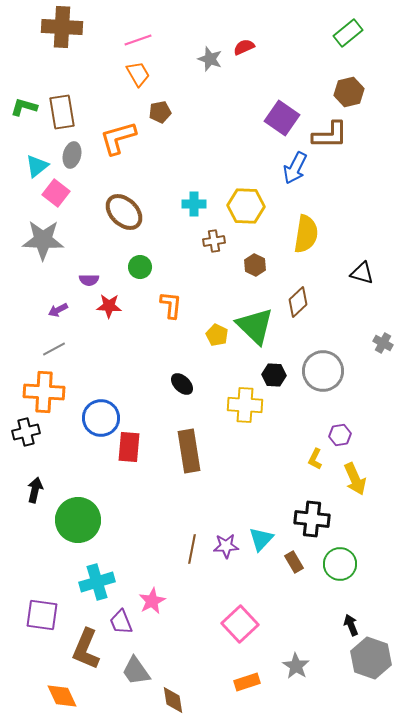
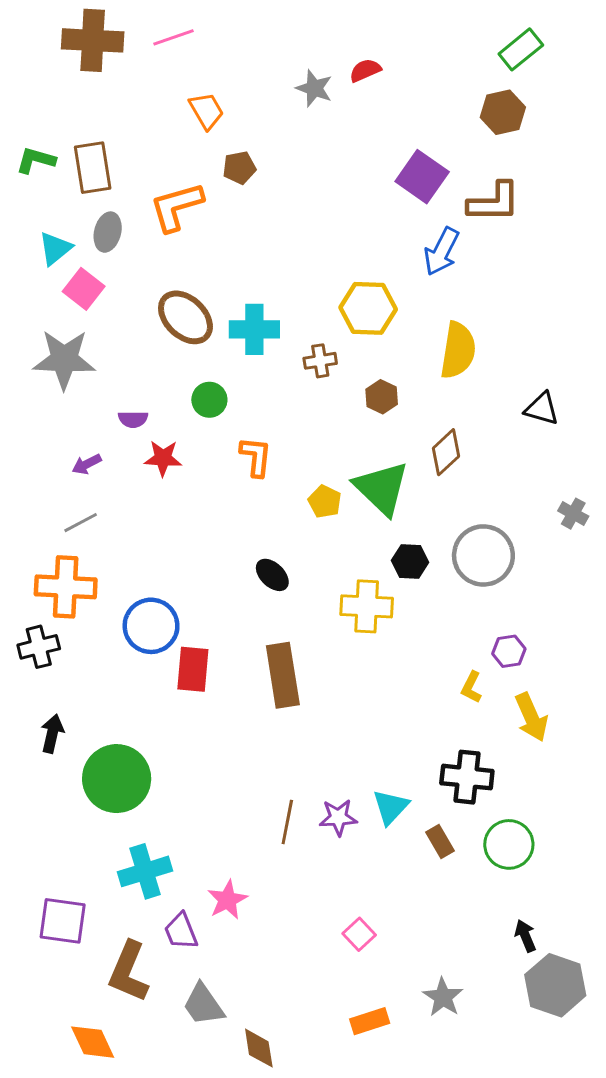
pink line: (138, 40) -> (173, 37), moved
brown hexagon: (349, 92) -> (503, 112), moved
cyan cross: (194, 204) -> (254, 329), moved, size x1.4
pink square: (240, 624) -> (359, 934), size x0.6

